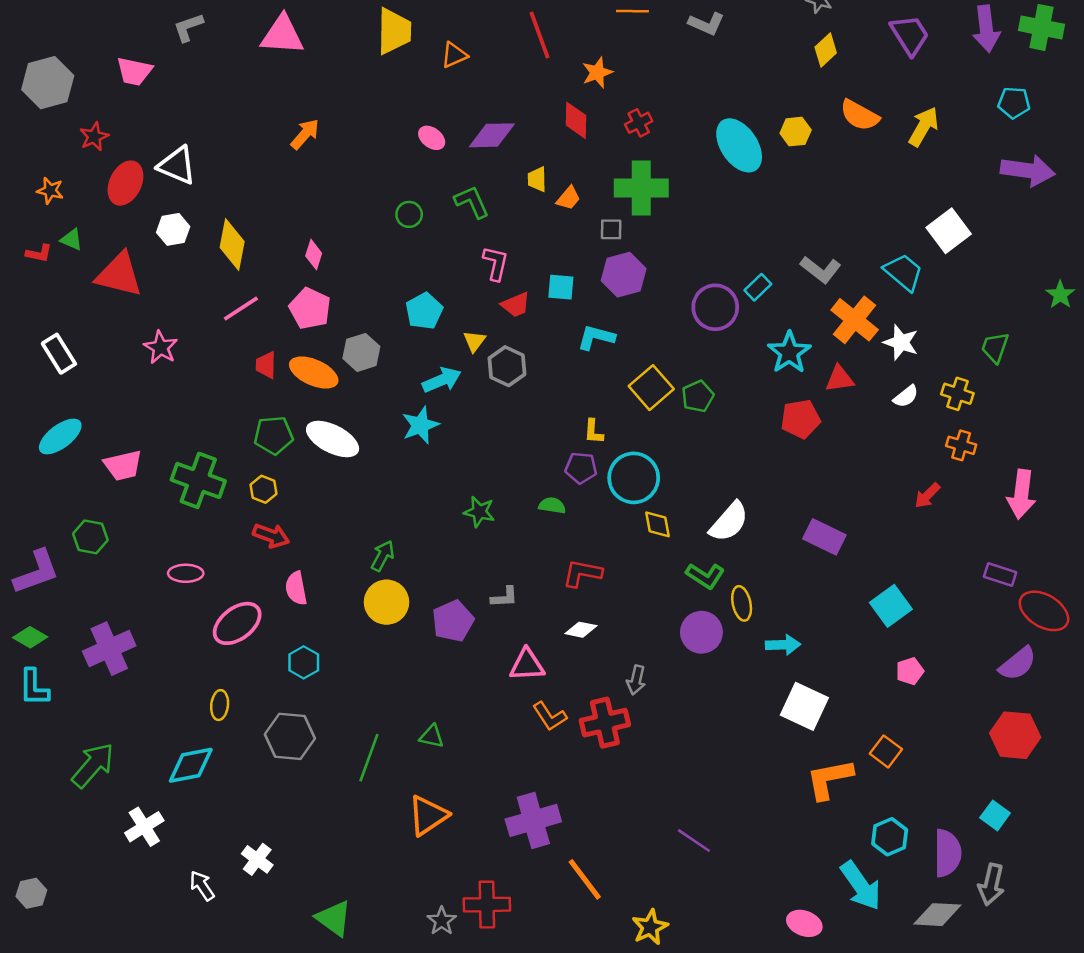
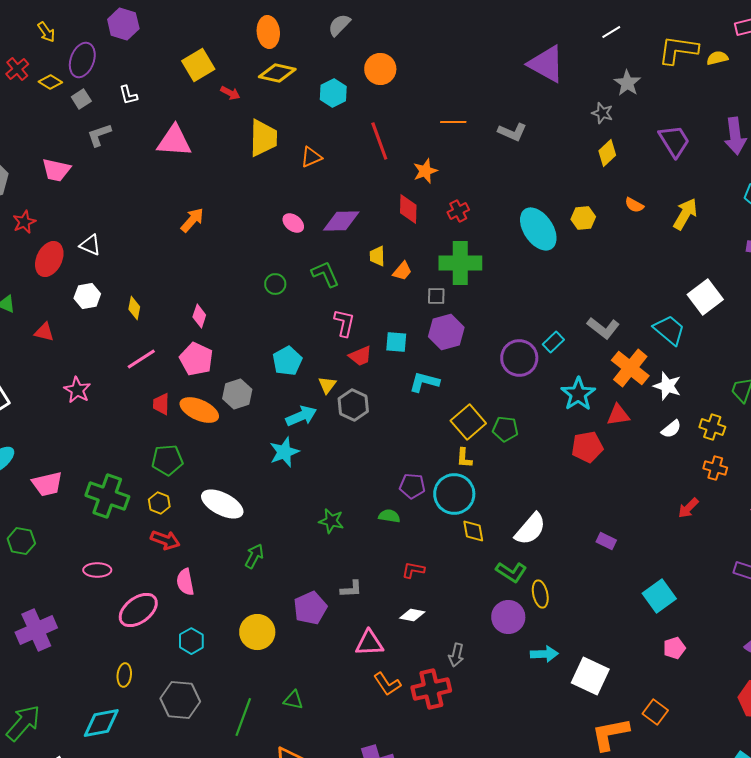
orange semicircle: (860, 115) -> (634, 205), size x0.6
white triangle: (177, 165) -> (90, 245), size x0.7
yellow diamond: (232, 245) -> (134, 308), size x0.6
red triangle: (119, 275) -> (44, 332), size x0.5
green pentagon: (698, 396) -> (505, 429), turned 30
yellow L-shape: (594, 431) -> (464, 458), moved
white ellipse: (333, 439) -> (222, 504), moved
purple rectangle: (824, 537) -> (606, 541), size x0.6
red L-shape: (582, 573) -> (413, 570), size x0.7
yellow circle: (386, 602) -> (257, 632), moved
cyan arrow: (783, 645) -> (544, 654), moved

